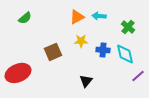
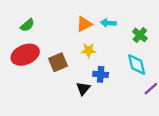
blue cross: (103, 50) -> (101, 74), moved
red ellipse: (18, 73) -> (25, 55), moved
black triangle: (86, 81) -> (83, 89), moved

